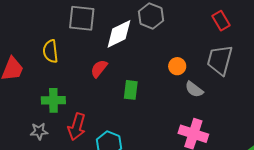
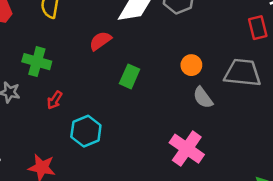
gray trapezoid: (220, 60) -> (243, 73), turned 64
red arrow: (77, 127) -> (55, 100), size x0.6

